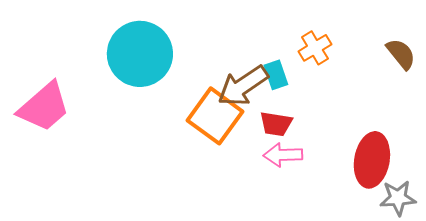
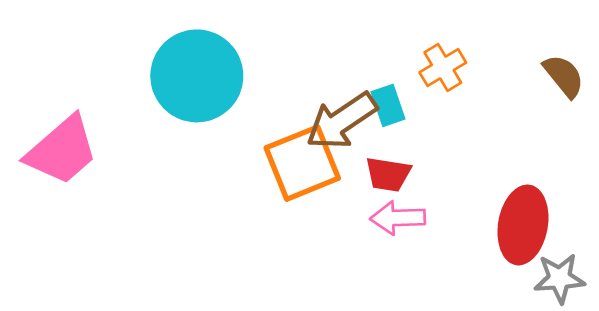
orange square: (215, 116) -> (302, 163), turned 32

